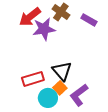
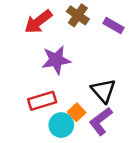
purple star: (44, 29) -> (56, 60), moved
black triangle: (62, 71) -> (103, 91), moved

